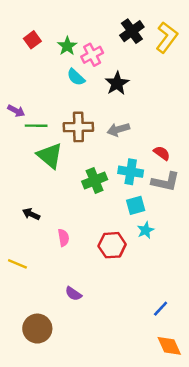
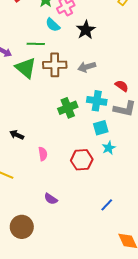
green line: (36, 126) -> (36, 44), moved
green triangle: (50, 156) -> (26, 68), moved
blue line: (161, 309) -> (107, 205), moved

